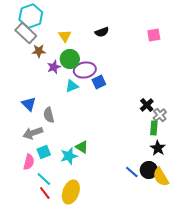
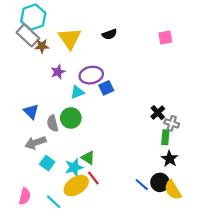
yellow triangle: (65, 36) -> (70, 39), size x1.6
brown star: (39, 51) -> (42, 46), moved
green circle: (70, 59) -> (71, 118), moved
gray cross: (160, 115) -> (172, 123), turned -32
cyan square: (44, 152) -> (47, 163), turned -32
pink semicircle: (29, 162) -> (25, 196), moved
cyan line: (44, 179) -> (54, 202), moved
yellow ellipse: (71, 192) -> (76, 186), moved, turned 35
red line: (45, 193) -> (93, 178), moved

